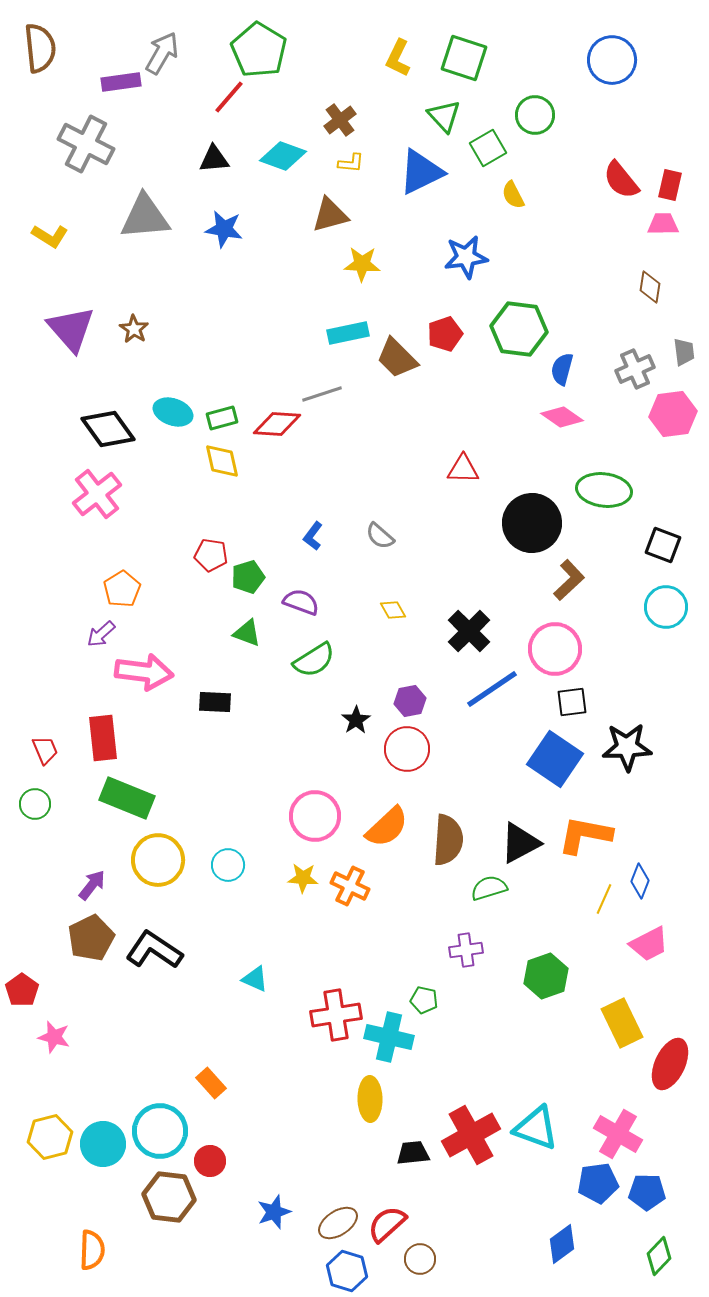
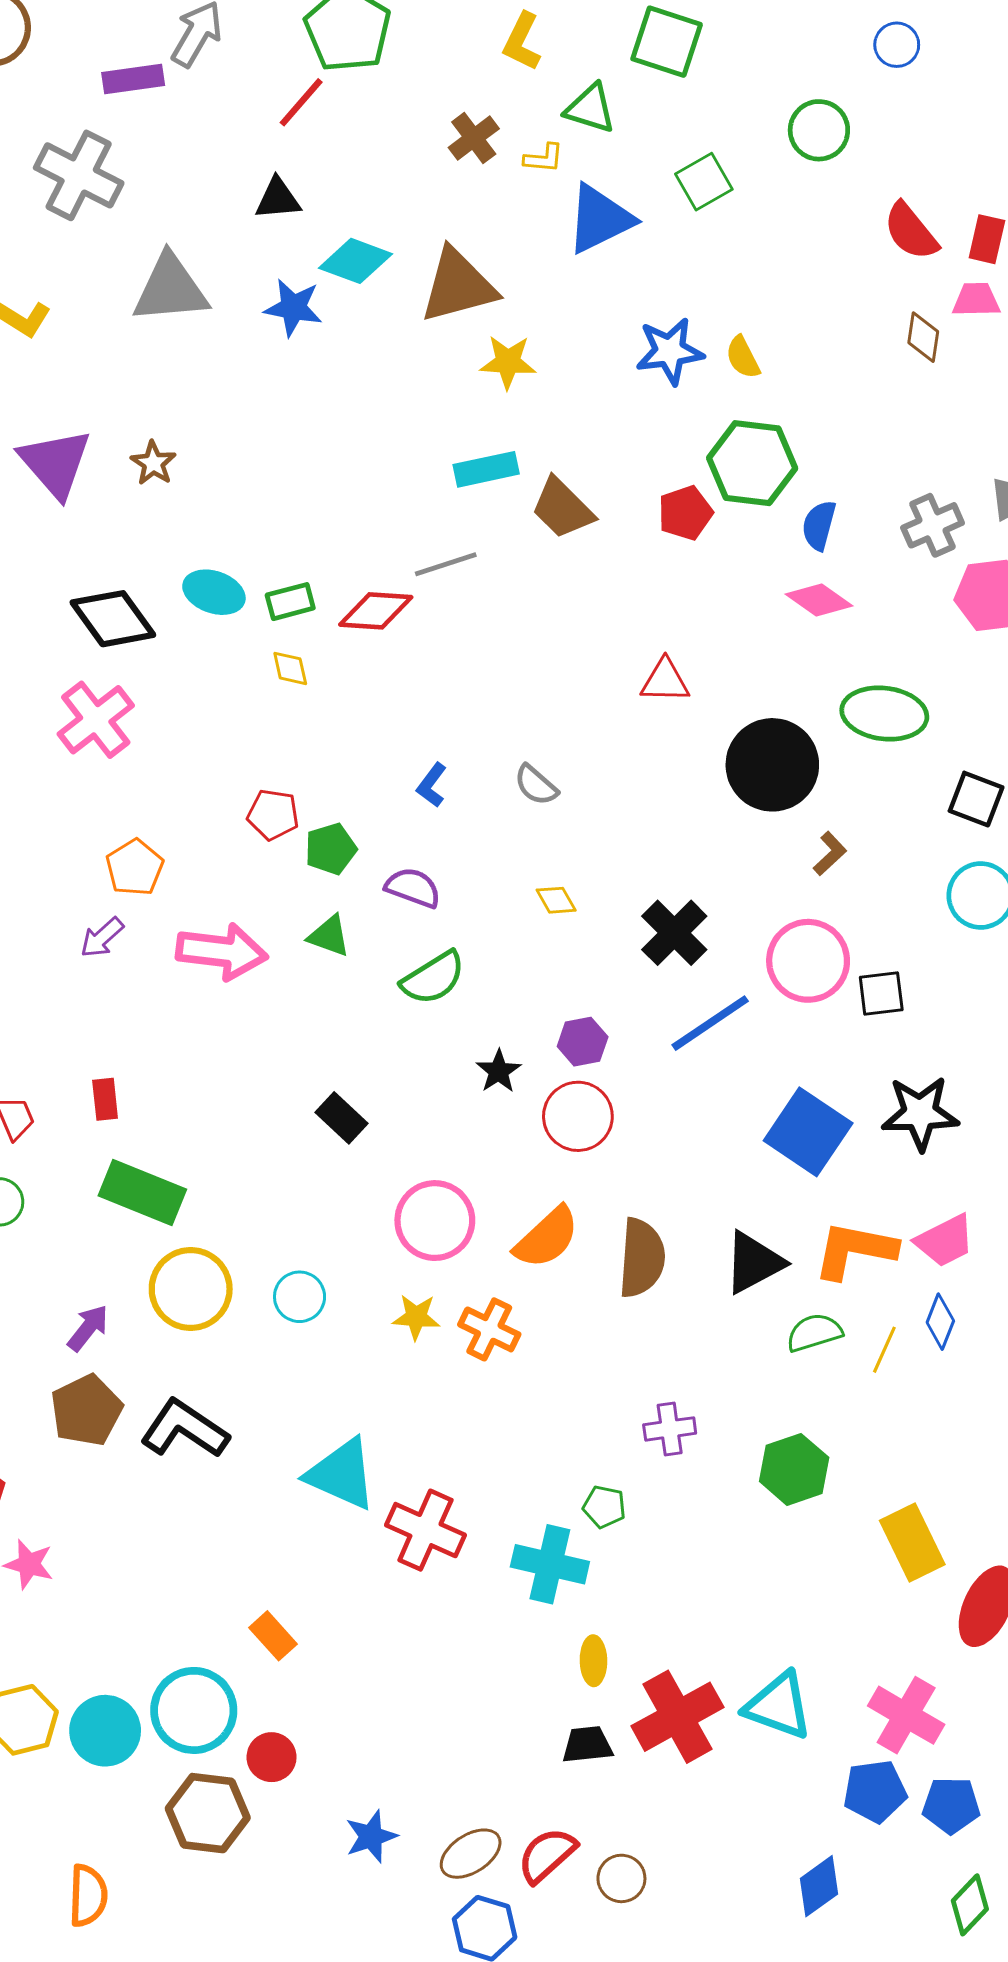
yellow L-shape: (398, 58) -> (522, 42), moved
blue circle: (612, 60) -> (897, 45), size x0.6
green circle: (535, 115) -> (819, 130), moved
green triangle: (444, 116) -> (590, 109), moved, turned -30
cyan diamond: (283, 156) -> (355, 261), moved
yellow L-shape: (351, 163) -> (544, 158), moved
yellow semicircle: (513, 195) -> (743, 357), moved
brown triangle: (330, 215) -> (458, 286), size x1.4
brown diamond: (650, 287) -> (923, 337), moved
red pentagon: (445, 334) -> (685, 513), moved
yellow diamond: (222, 461) -> (290, 668), size x0.7
brown L-shape: (569, 580) -> (830, 853), size x0.7
pink arrow: (144, 672) -> (222, 951), moved
black rectangle: (215, 702) -> (342, 1118), moved, turned 40
black square: (572, 702) -> (881, 993), moved
red rectangle: (103, 738) -> (105, 1099), size x0.6
green semicircle: (489, 888) -> (814, 1333), moved
pink trapezoid: (649, 944) -> (945, 1241), moved
cyan triangle: (255, 979) -> (342, 1474), size x1.8
red cross: (336, 1015) -> (425, 1530), moved, turned 33
yellow ellipse: (370, 1099) -> (593, 1661), moved, size x0.7
brown circle: (420, 1259) -> (621, 1878), moved

